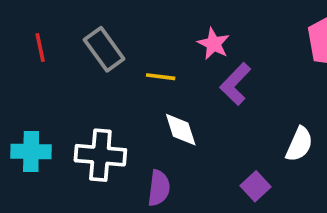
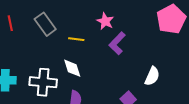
white diamond: (181, 130) -> (72, 68), moved

